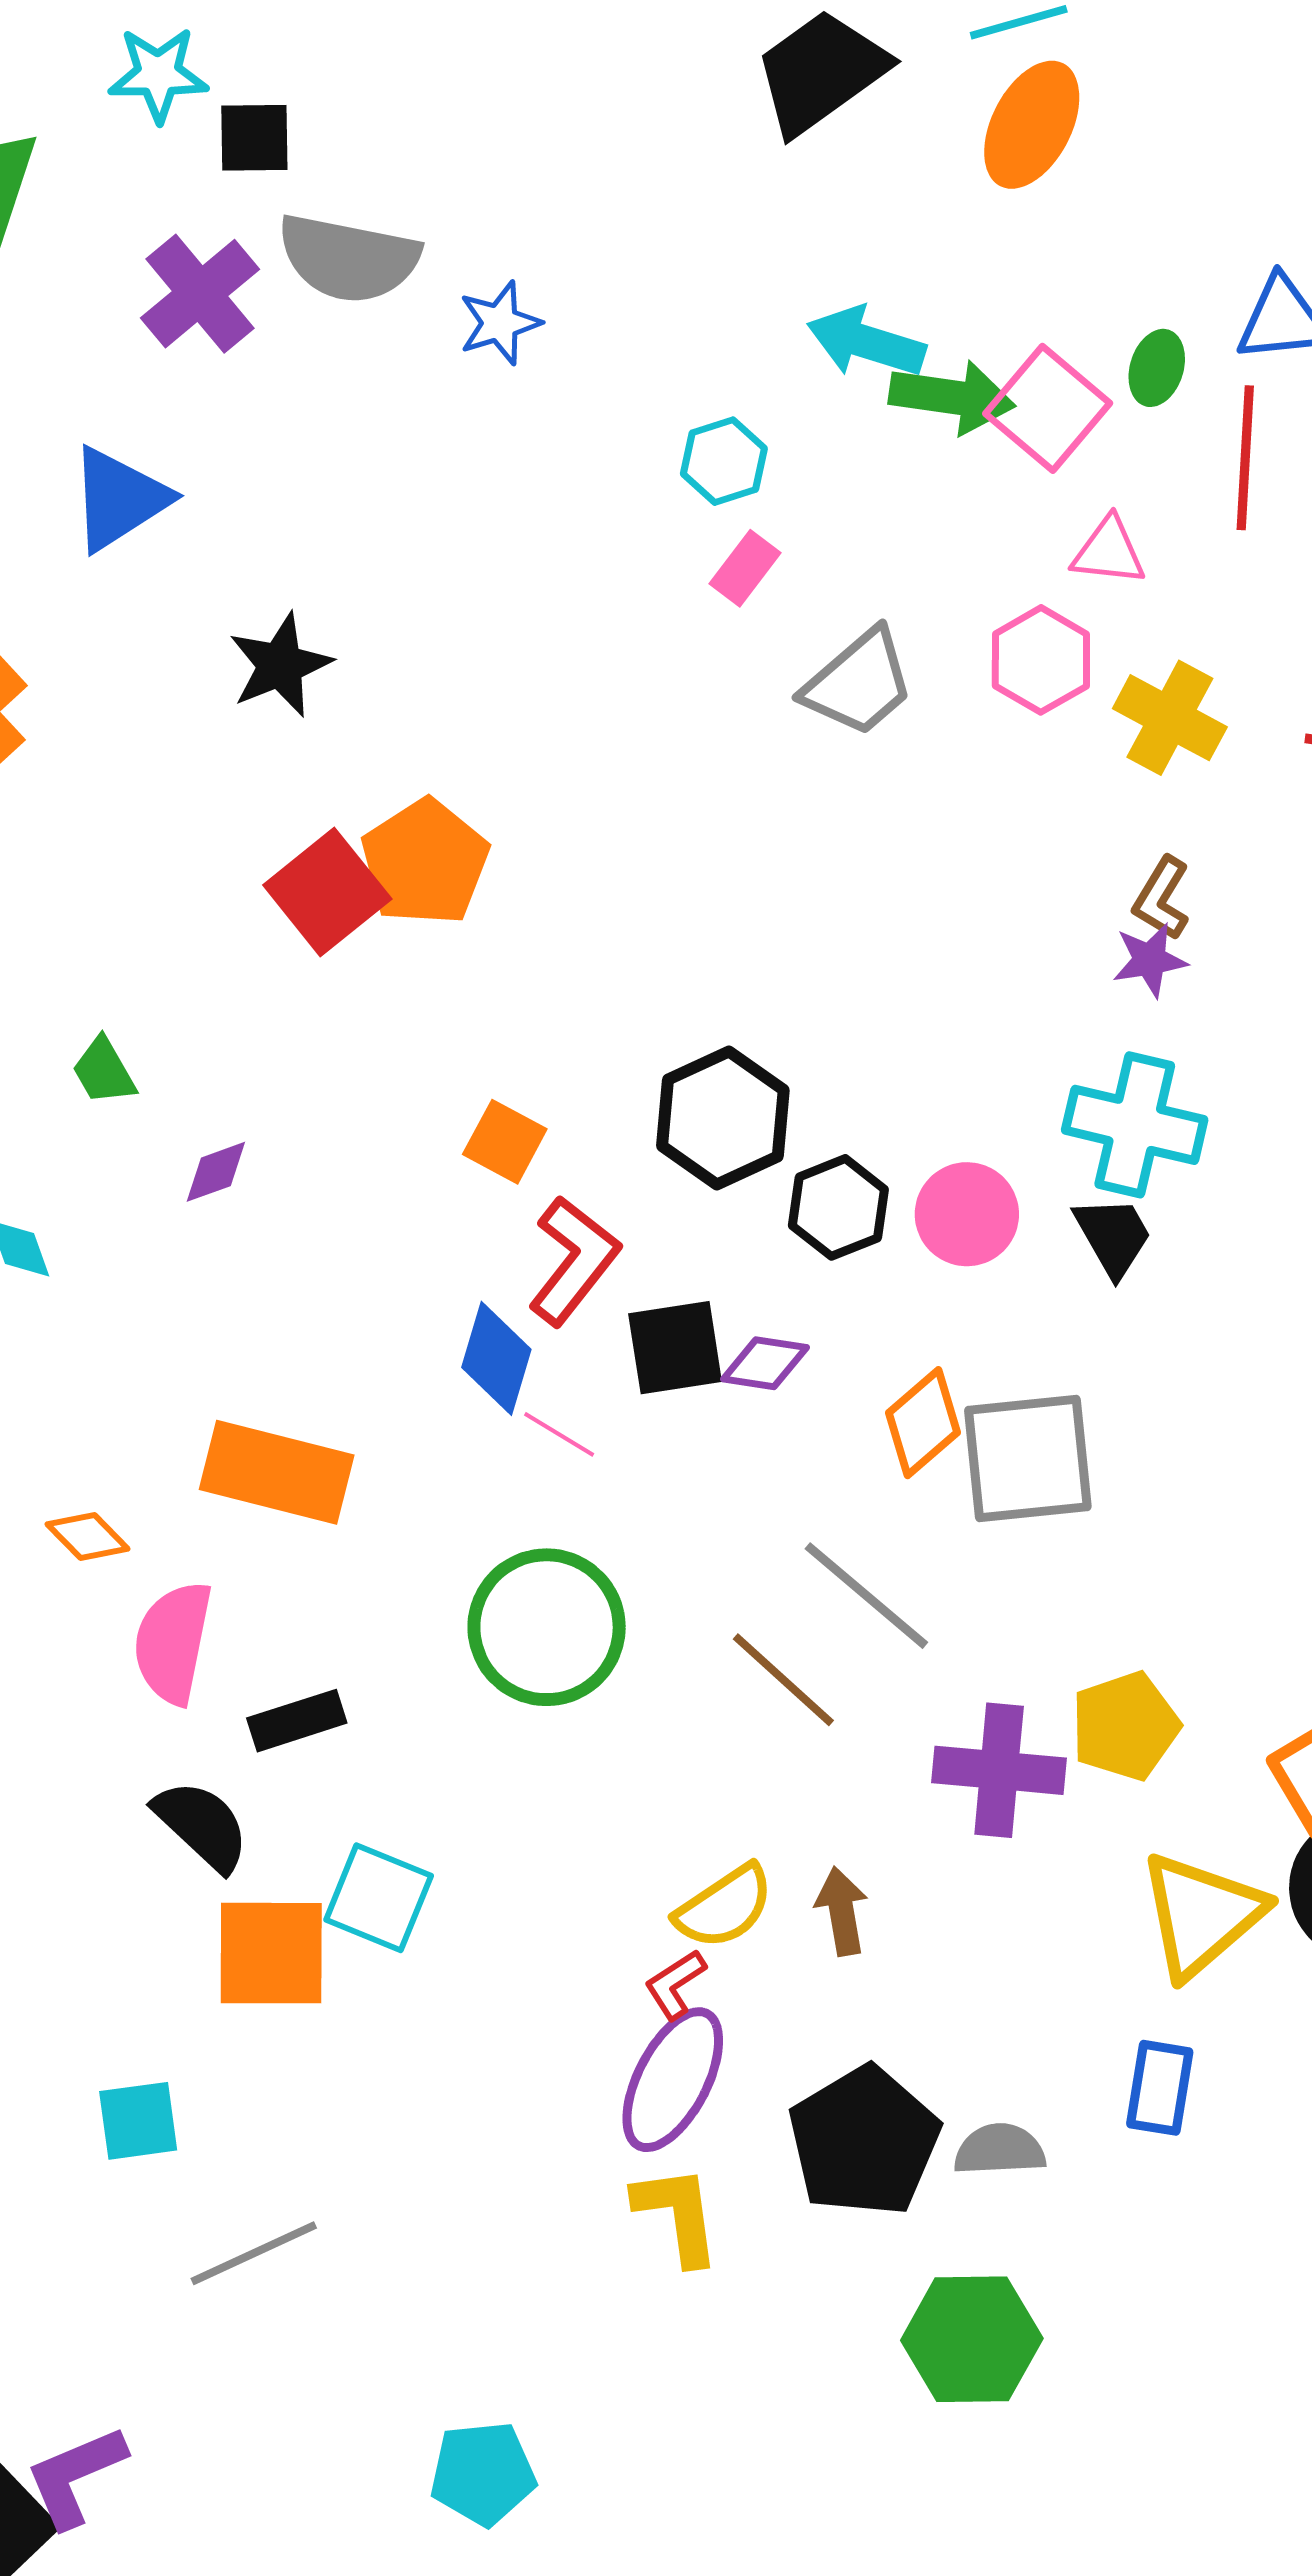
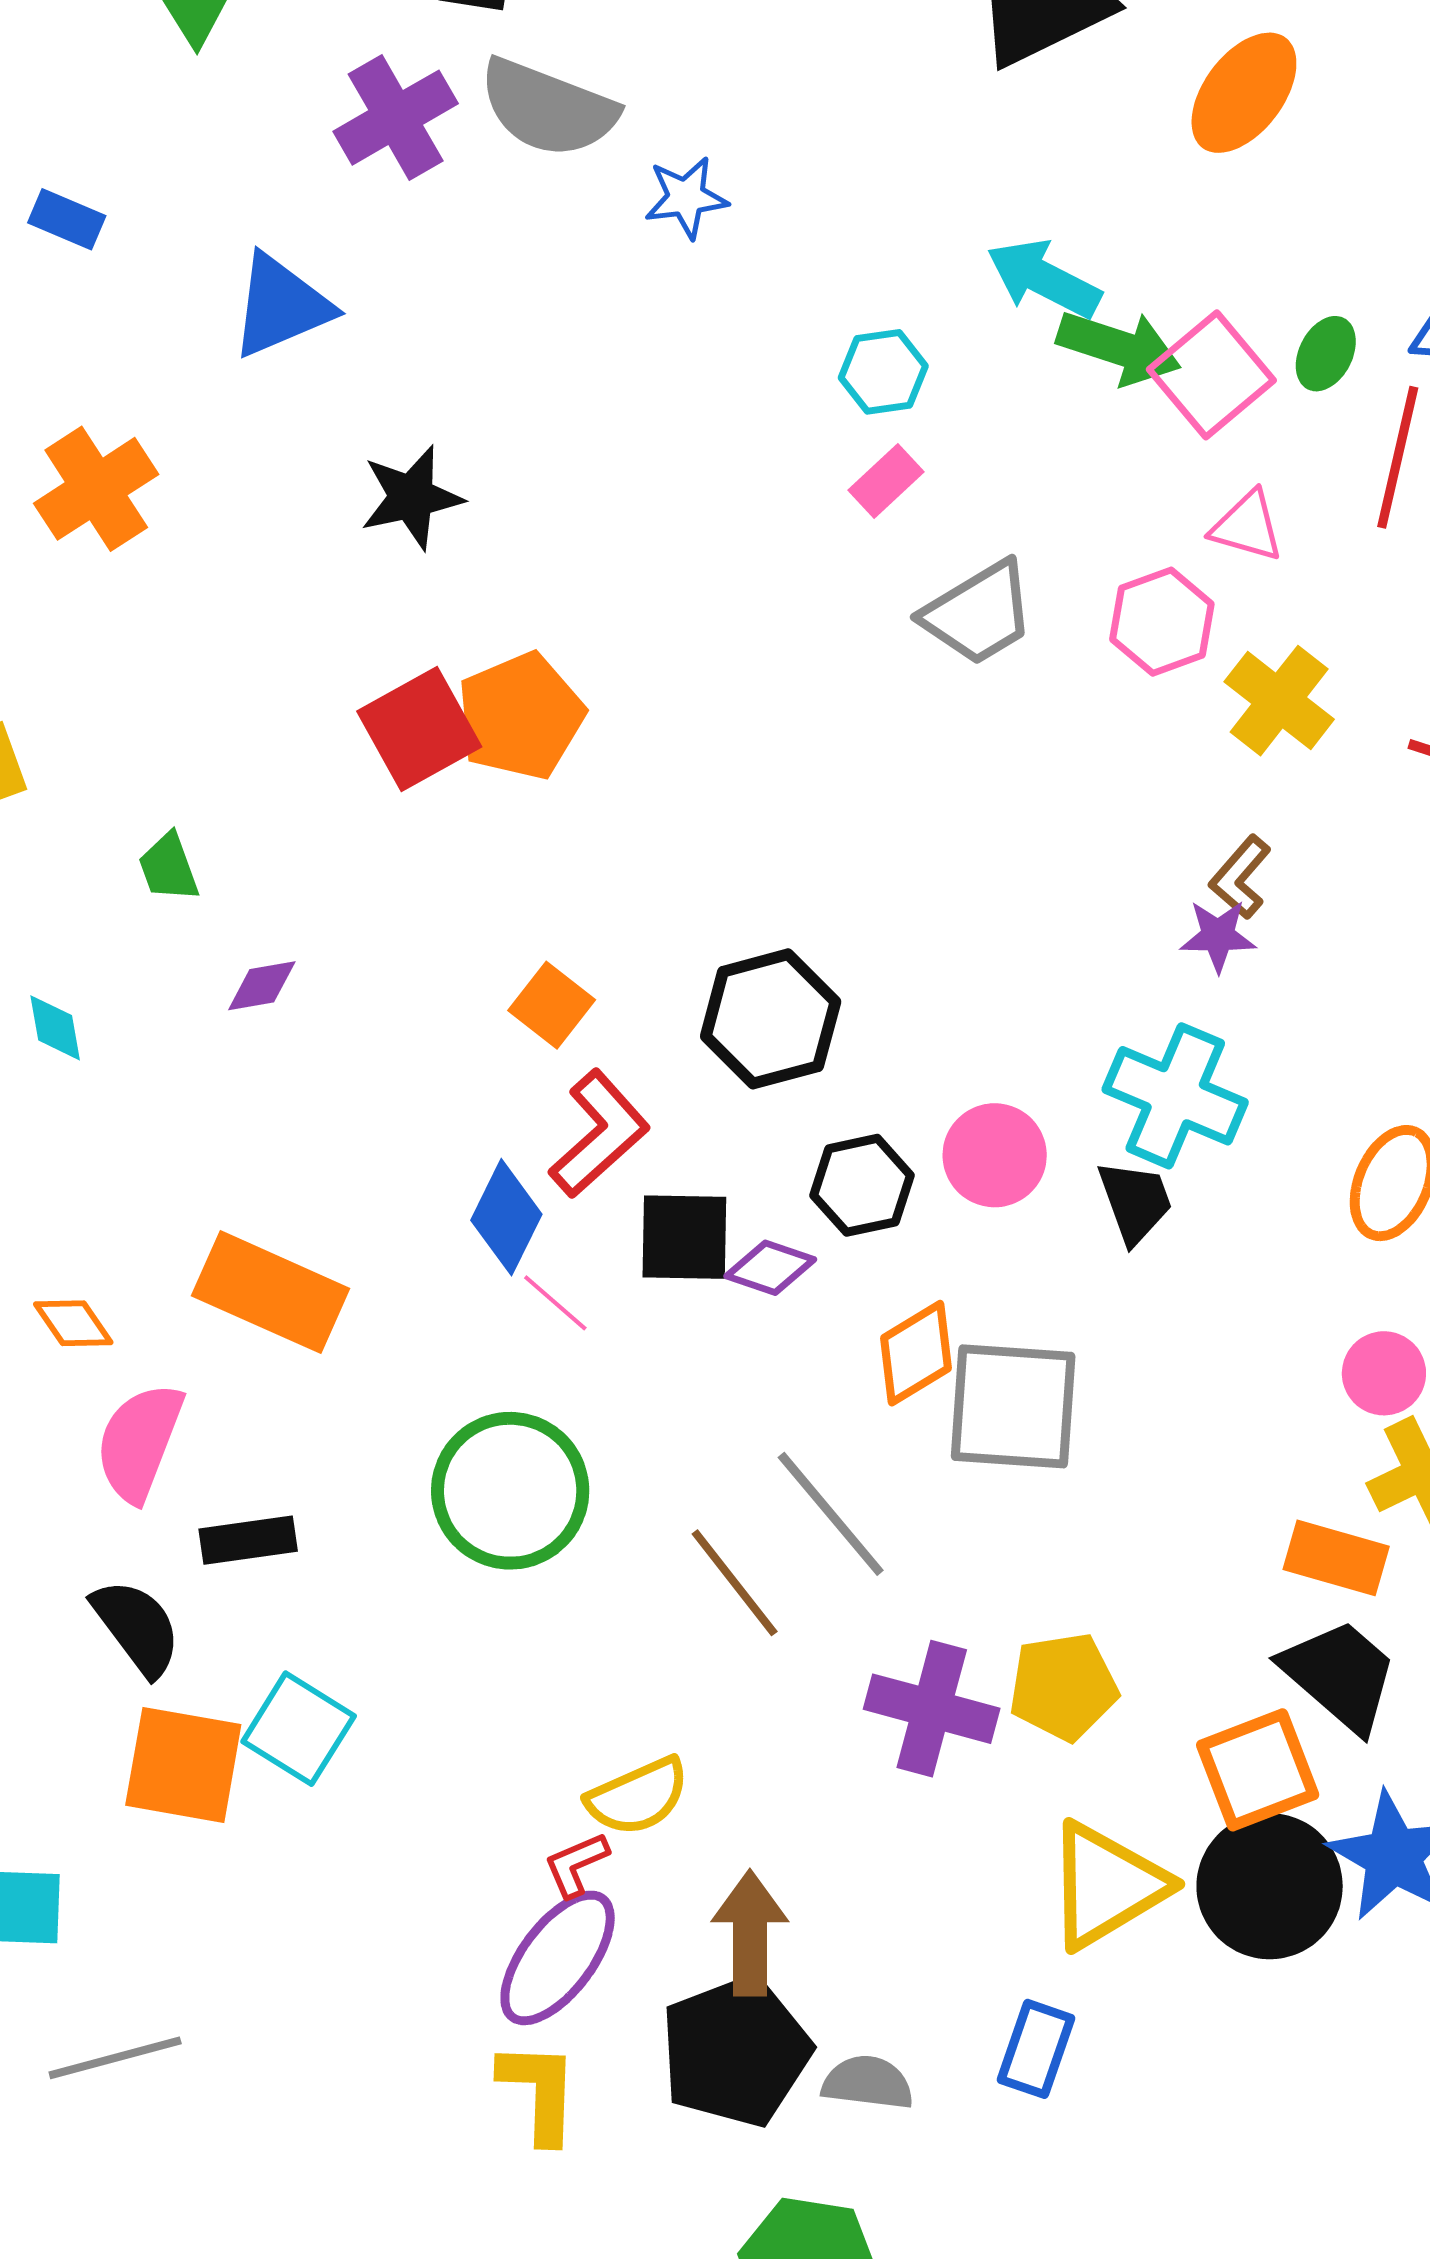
black hexagon: (838, 1207) -> (862, 1185), moved
brown arrow: (842, 1911) -> (750, 1933), moved, size x1.4

